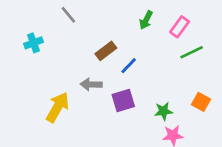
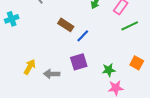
brown rectangle: (106, 51) -> (66, 25), turned 70
gray arrow: (91, 84) -> (52, 74), moved
yellow arrow: (58, 107) -> (30, 67), size x0.7

